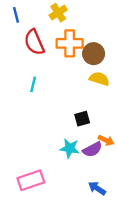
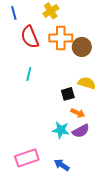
yellow semicircle: (99, 79) -> (87, 83), moved
black square: (82, 119) -> (68, 94), moved
orange arrow: (106, 140) -> (78, 113), moved
blue arrow: (97, 188) -> (62, 165), moved

